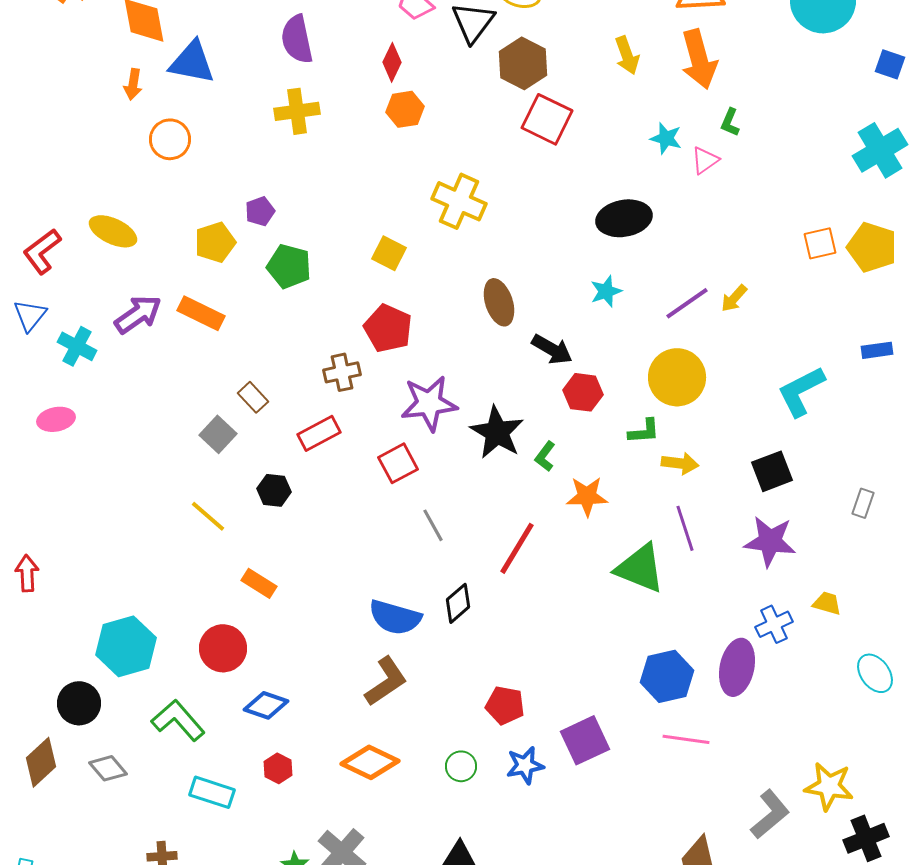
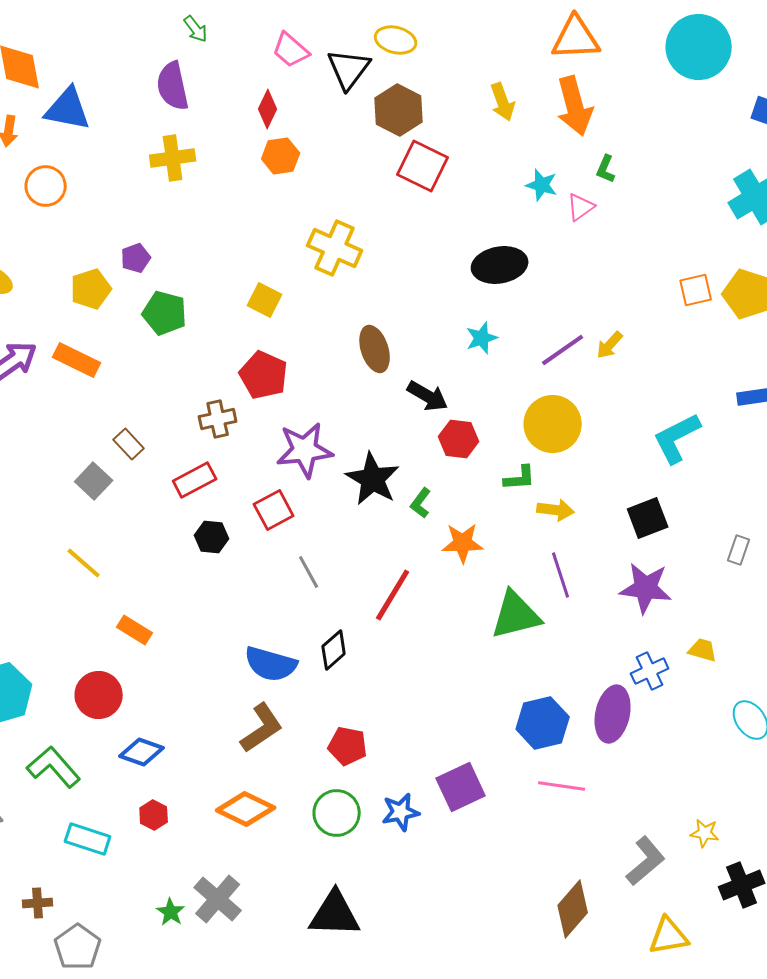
black hexagon: (274, 490) -> (212, 537), moved
green triangle: (640, 568) -> (516, 615), turned -36
red pentagon: (505, 705) -> (348, 746), moved
green circle: (461, 766) -> (337, 813), size x1.5
yellow star: (829, 786) -> (705, 833), size x0.6

